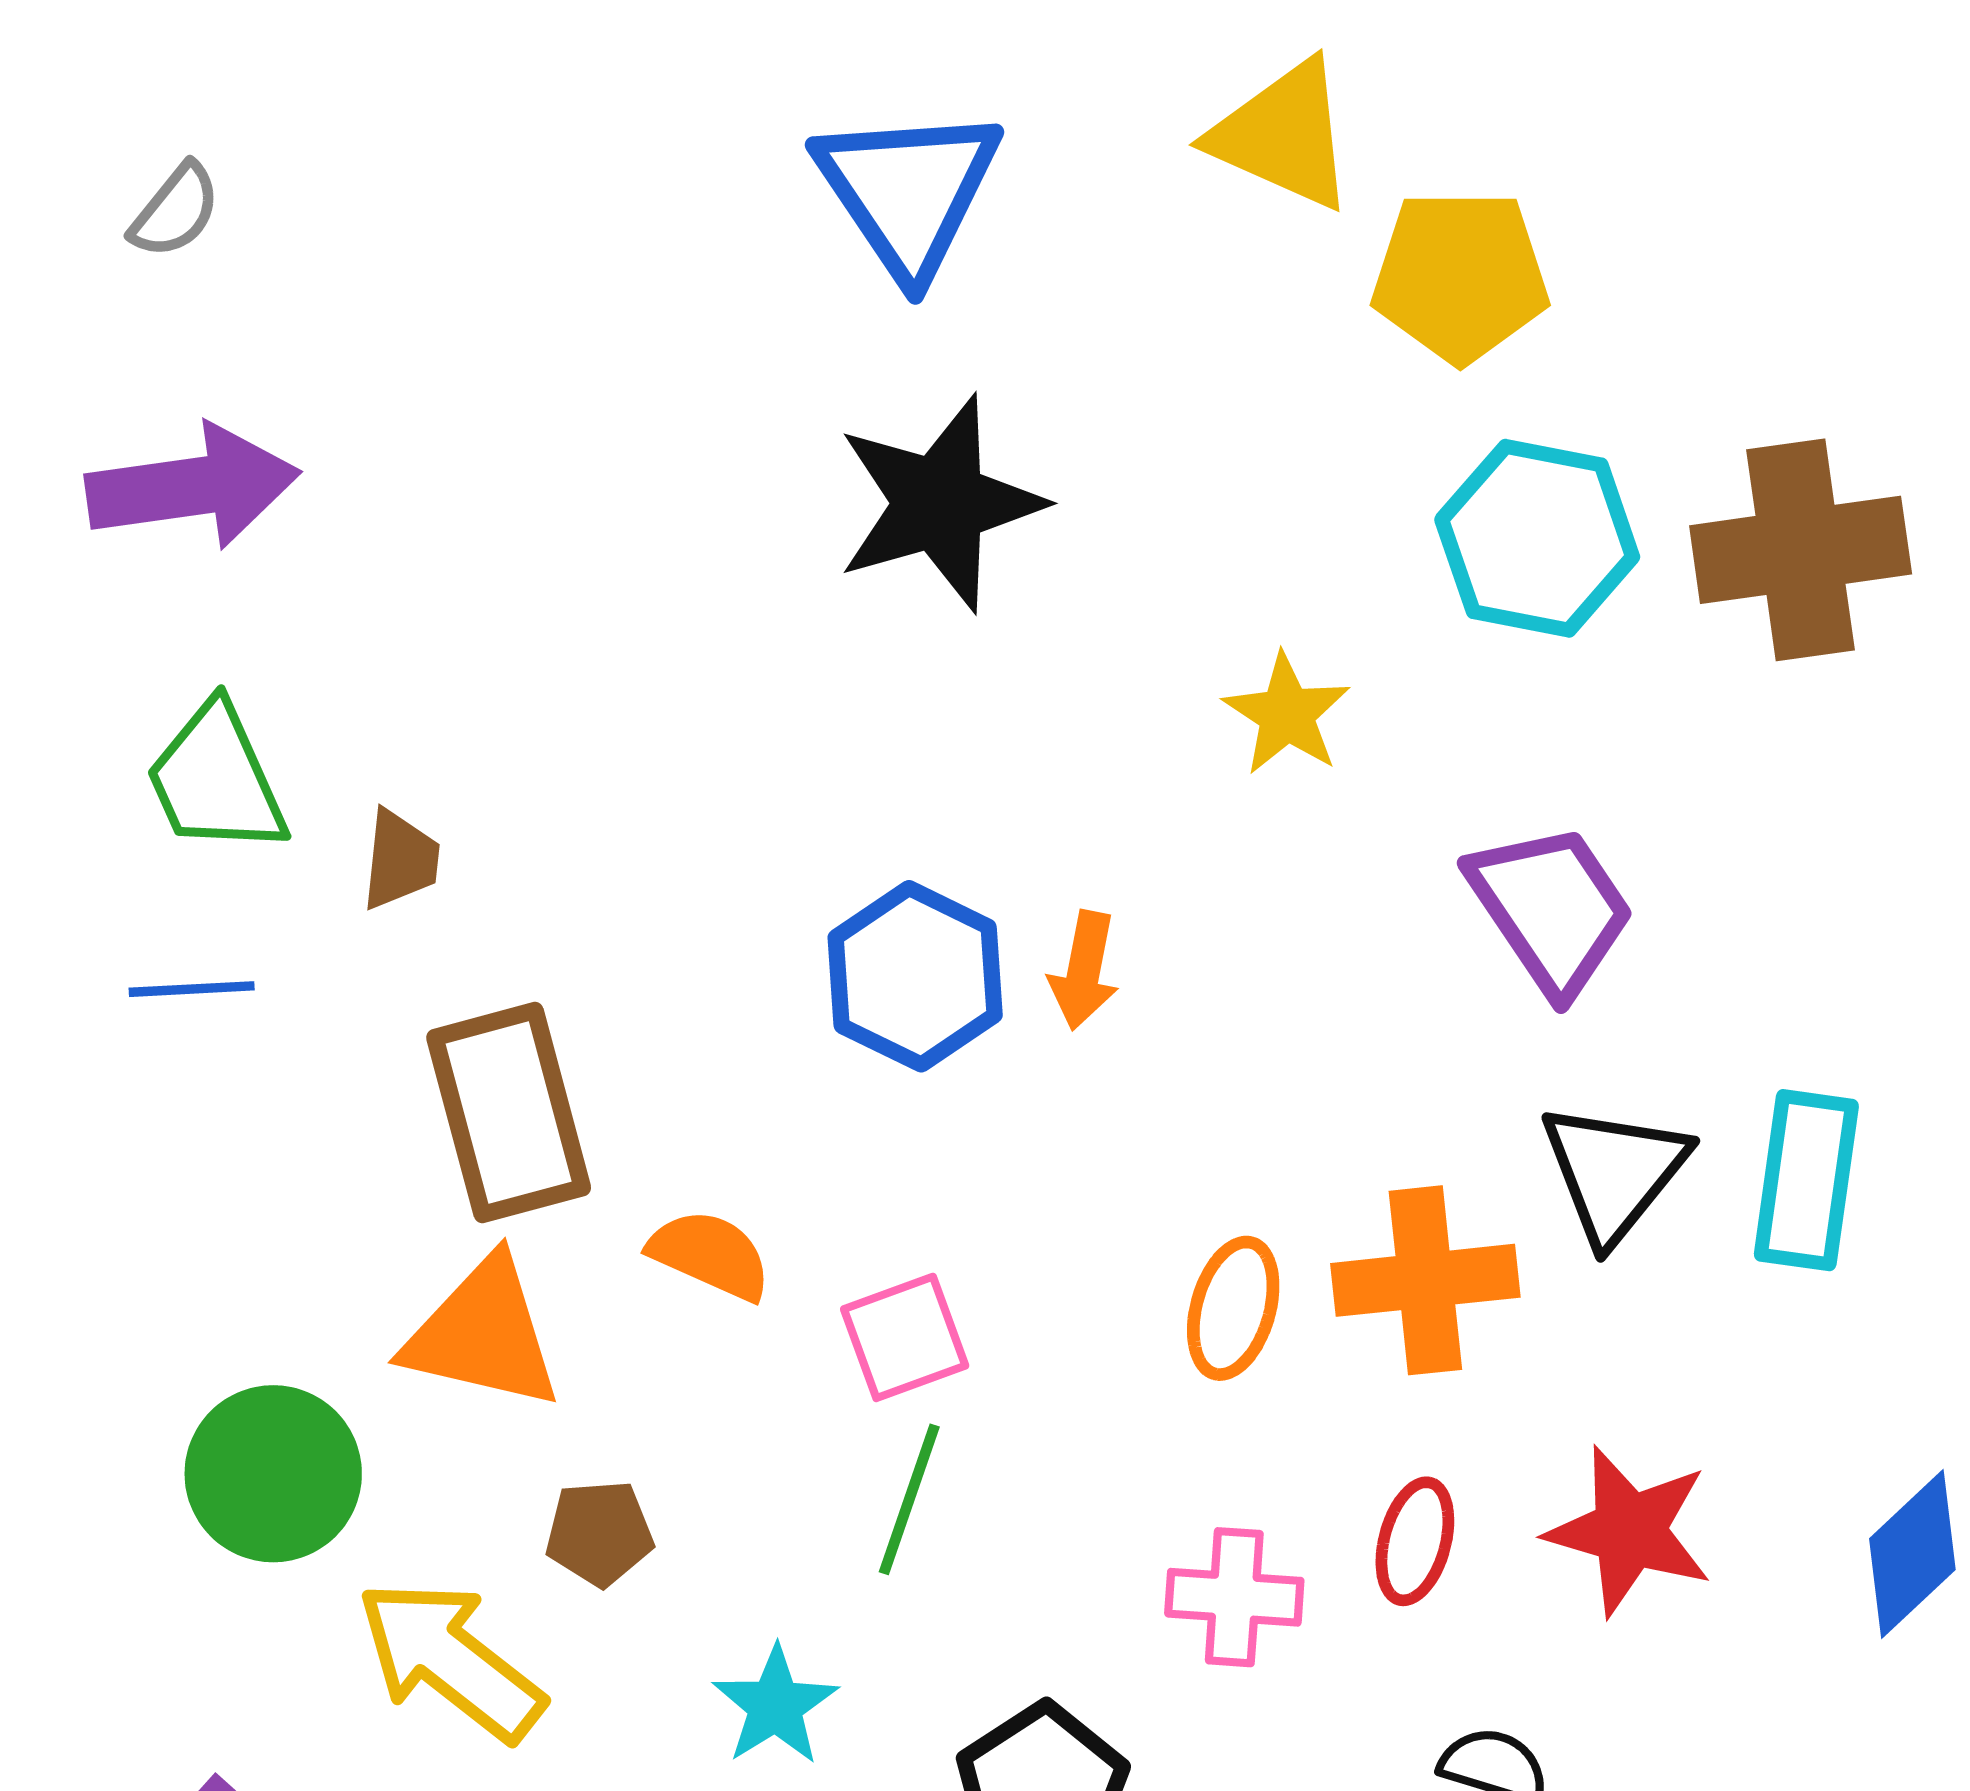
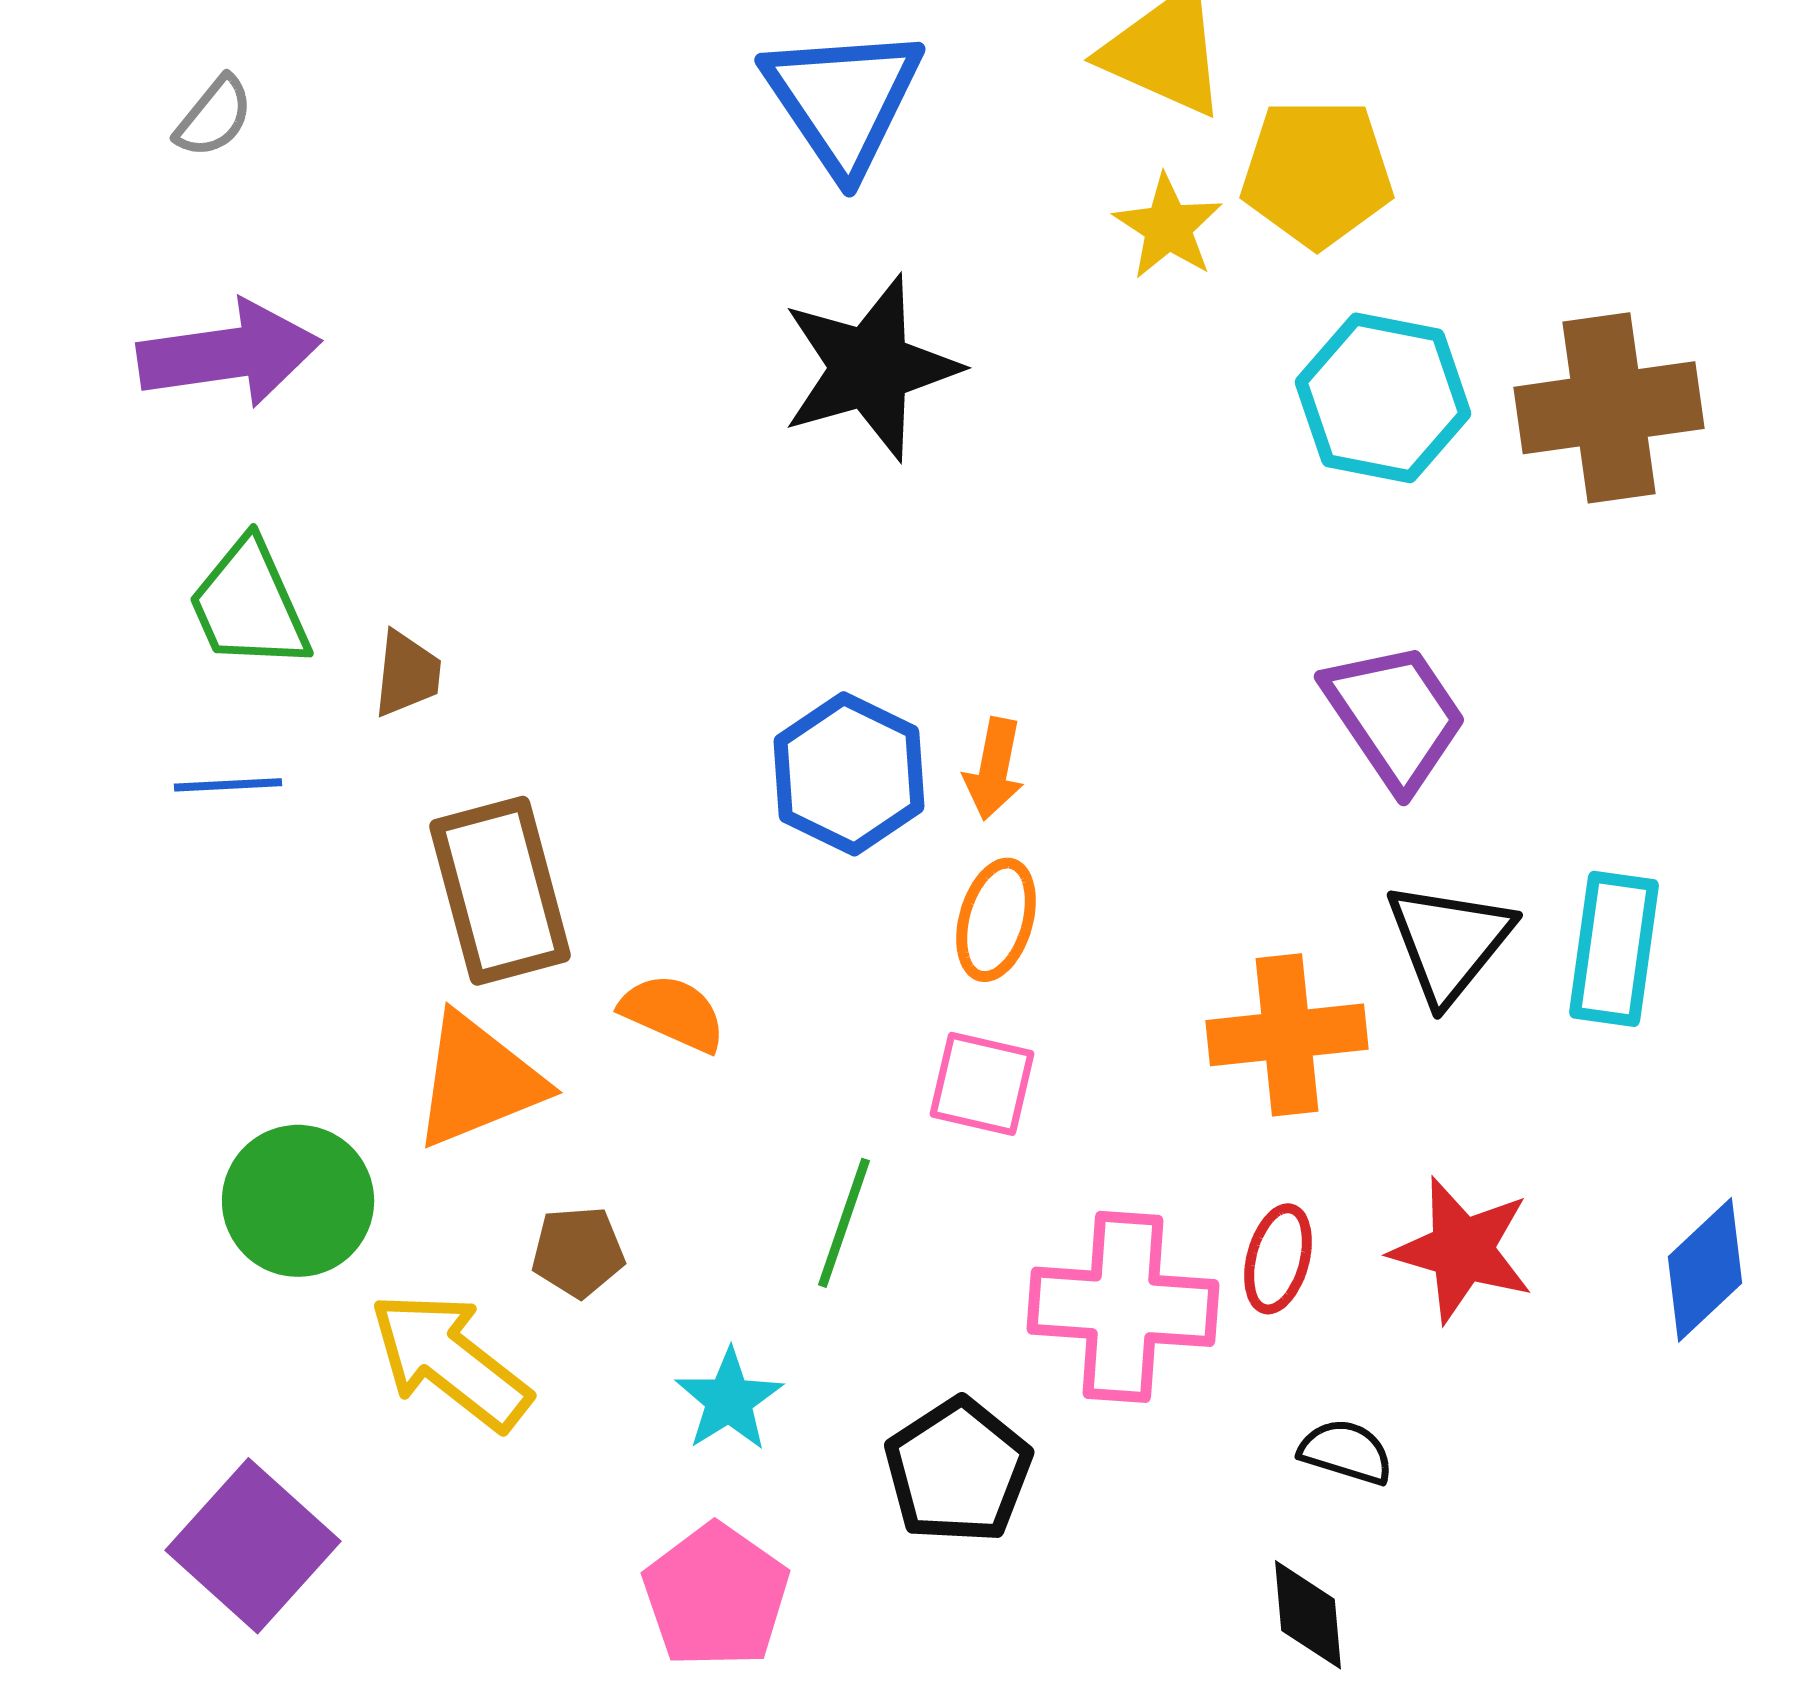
yellow star: (1287, 714) -> (1168, 227), moved
orange ellipse: (1233, 1308) -> (996, 920), moved
orange triangle: (483, 1334) -> (478, 1081), turned -35
pink square: (905, 1337) -> (982, 1084), moved, turned 33
pink cross: (1234, 1597) -> (1123, 1307), size x1.6

